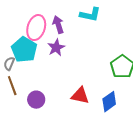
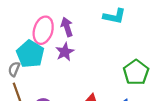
cyan L-shape: (90, 15) -> (114, 16), moved

